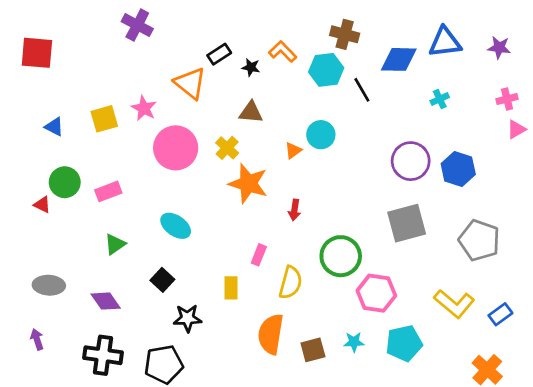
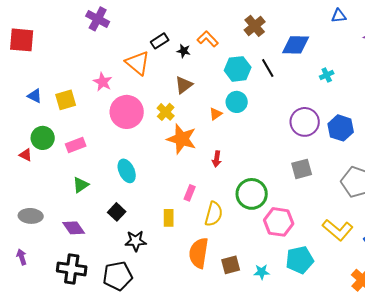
brown cross: (345, 34) -> (255, 26), turned 35
blue triangle: (445, 42) -> (339, 16), moved, size x0.6
cyan hexagon: (326, 70) -> (238, 69), moved
brown triangle: (251, 112) -> (184, 85), turned -42
yellow square: (104, 119) -> (66, 100), moved
gray square: (407, 223) -> (302, 169), size x0.7
cyan ellipse: (176, 226) -> (127, 171), turned 30
cyan star: (354, 342) -> (262, 272), moved

